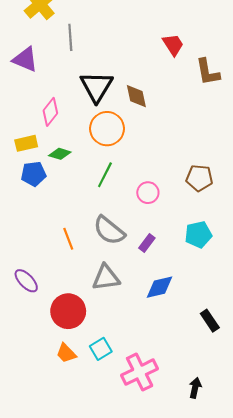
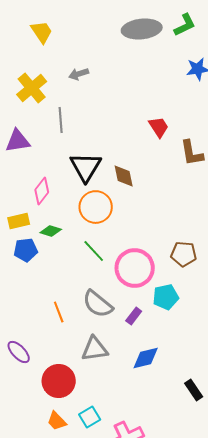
purple triangle: (25, 59) -> (18, 141), turned -32
green line: (105, 175) -> (94, 251), turned -70
pink circle: (148, 193) -> (135, 268), size x1.8
cyan pentagon: (198, 235) -> (166, 297), moved

